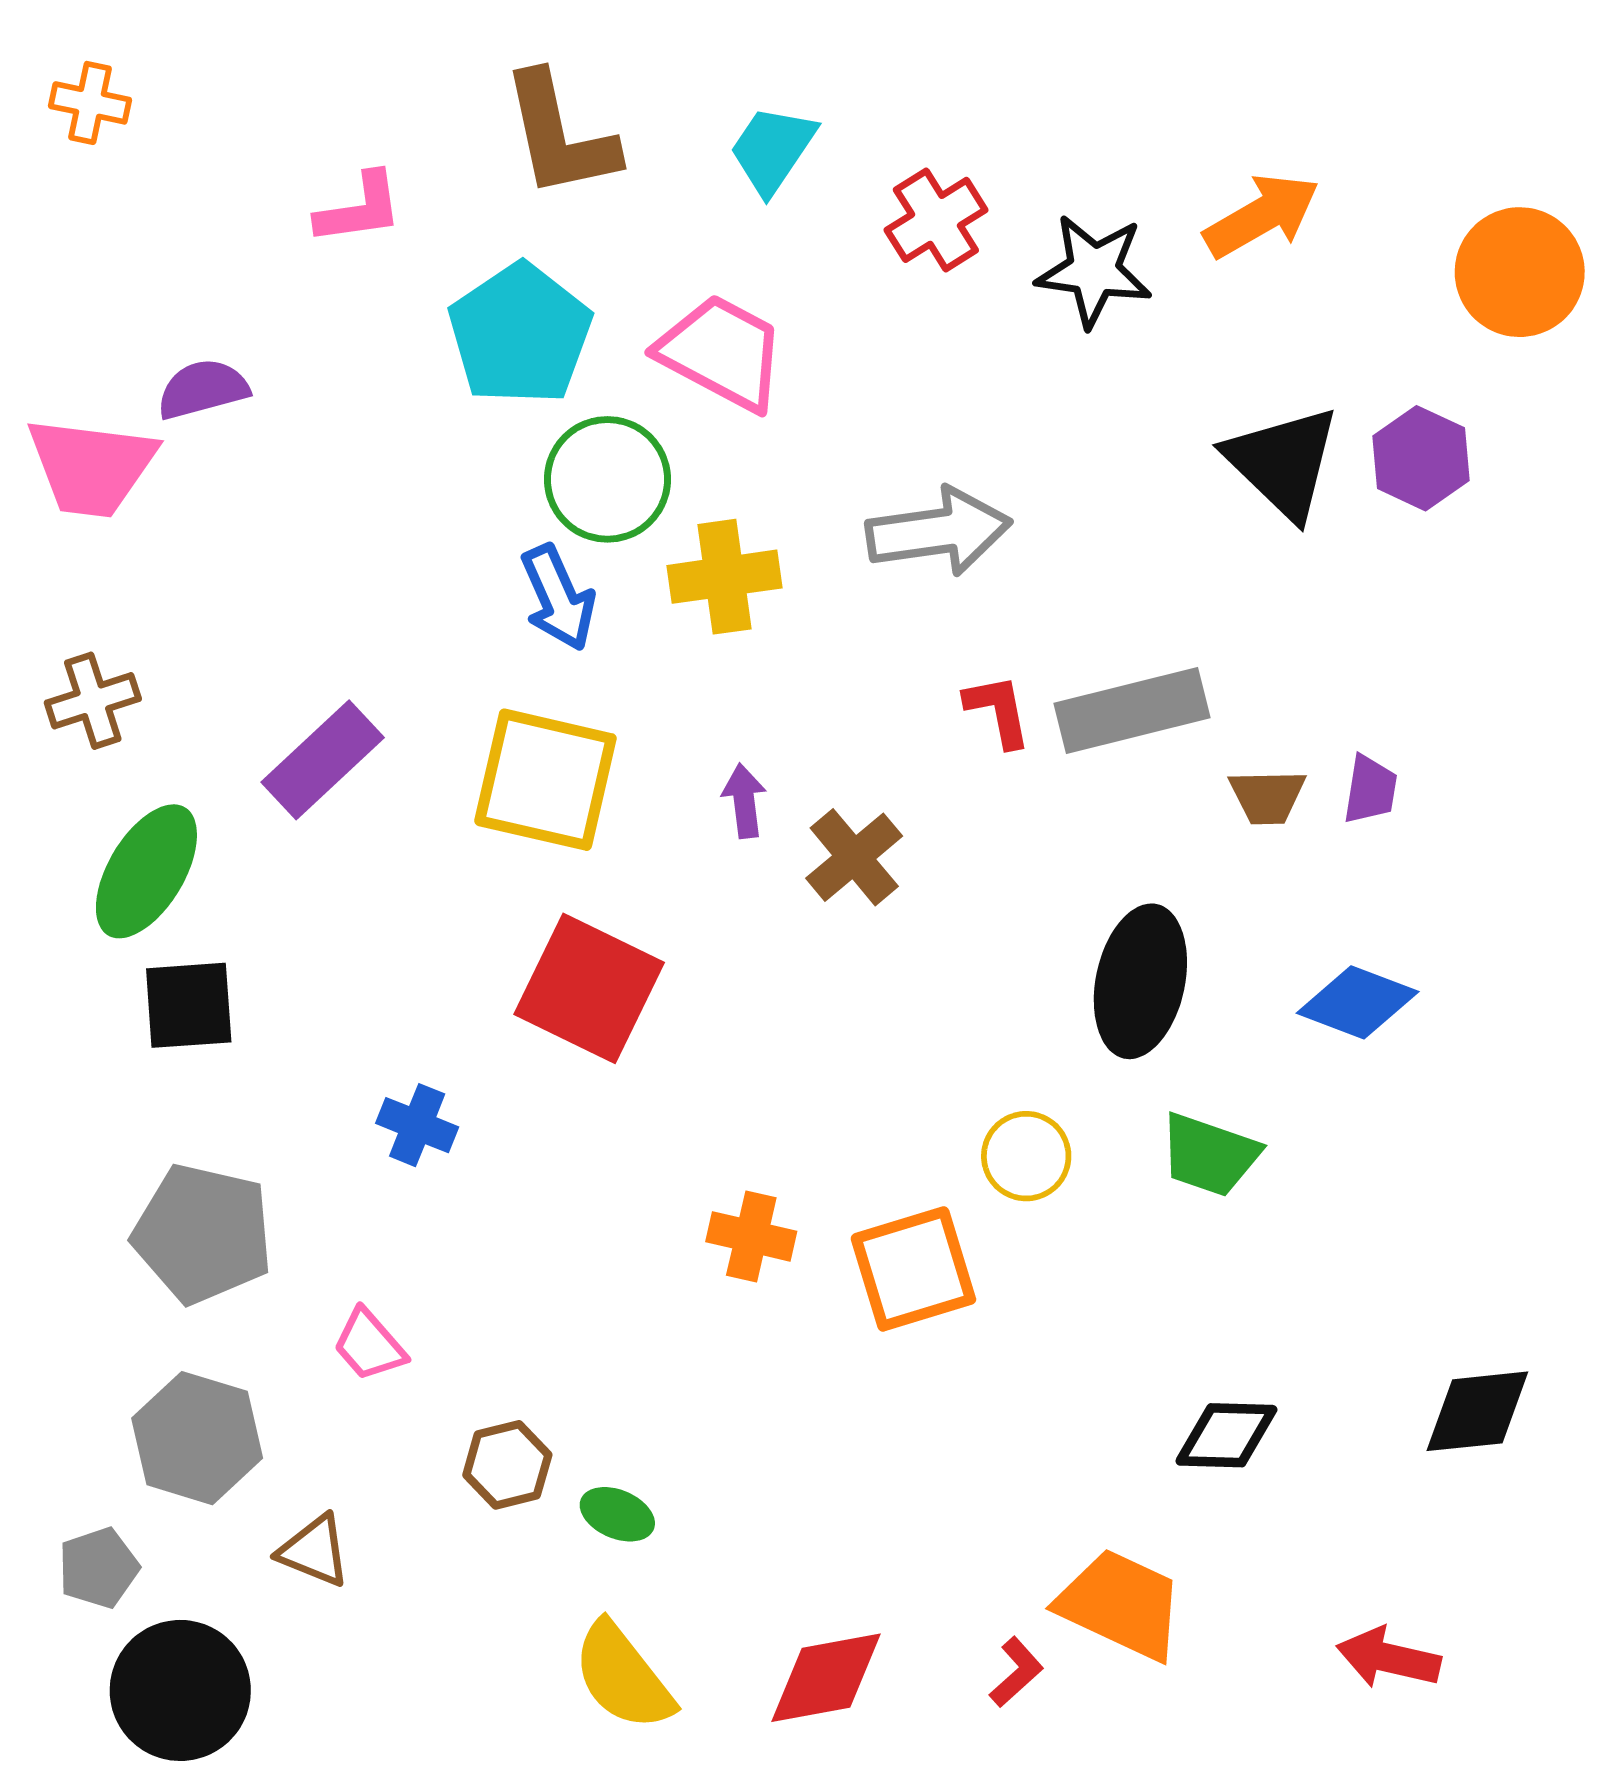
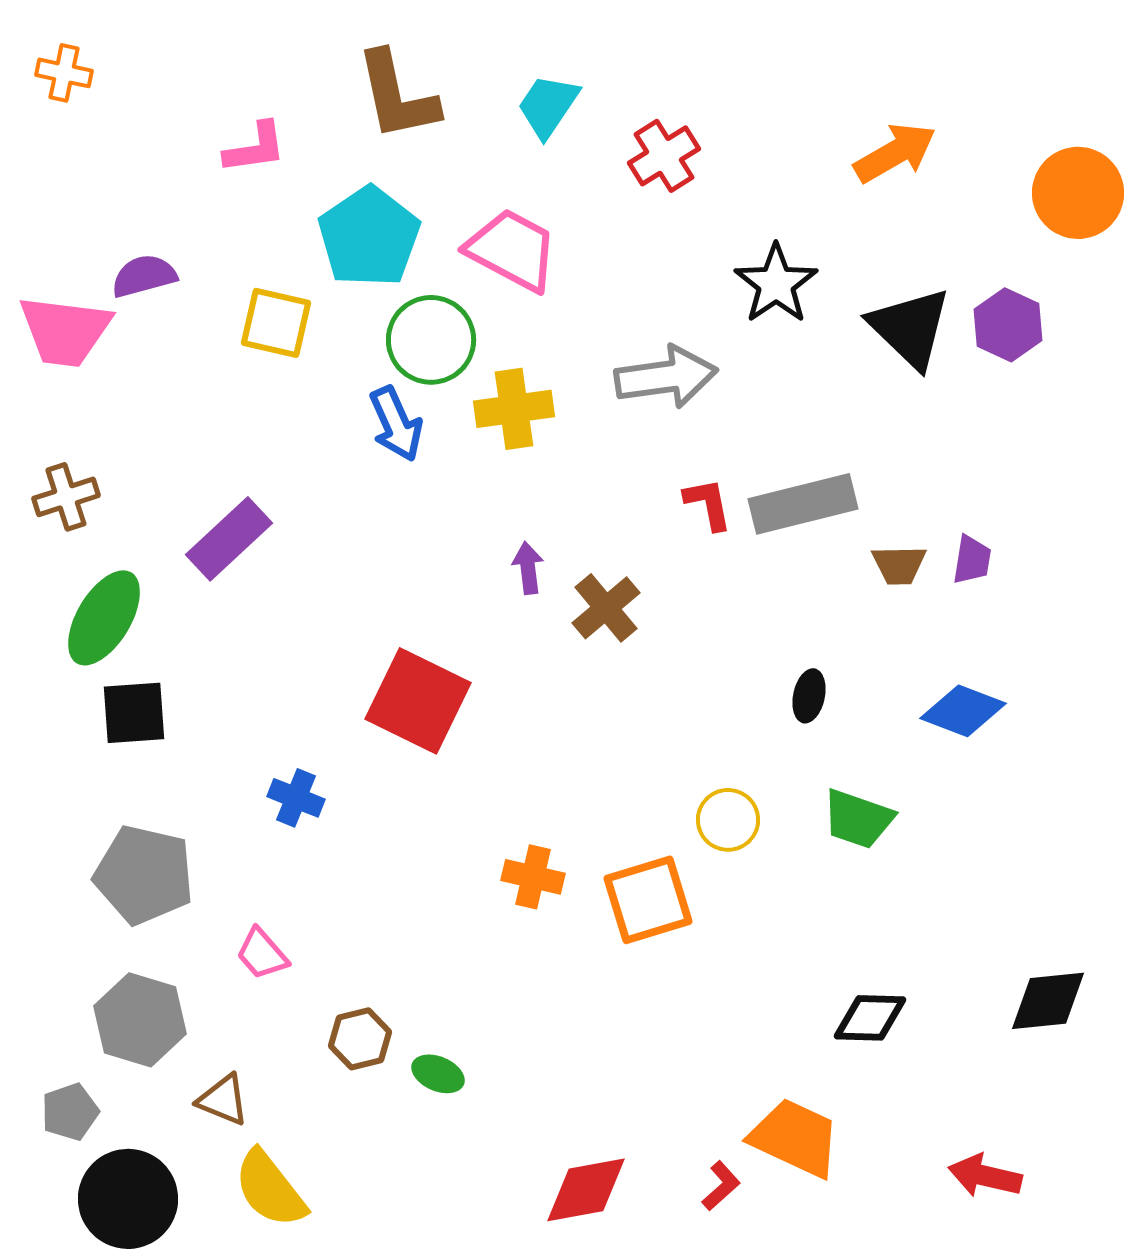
black star: (1094, 271) -> (776, 284), moved, turned 30
yellow square: (545, 780) -> (276, 323), moved, size x0.7
black ellipse: (1140, 981) -> (809, 696), size x0.5
yellow semicircle: (623, 1676) -> (270, 1189), moved

